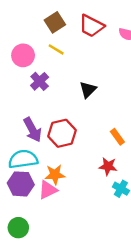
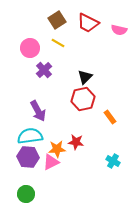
red hexagon: (62, 133) -> (83, 99), moved
red star: (108, 166) -> (76, 142), moved

